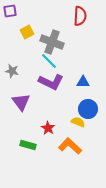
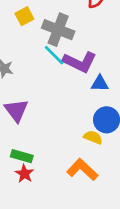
purple L-shape: (51, 82) -> (80, 62), moved
red star: (48, 128) -> (24, 174), moved
green rectangle: (28, 145) -> (22, 156), moved

